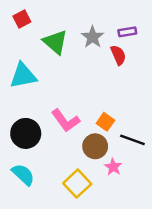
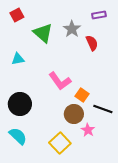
purple rectangle: (127, 32) -> (99, 15), moved
cyan triangle: (23, 76) -> (18, 59), size x0.6
pink L-shape: (66, 121) -> (60, 81), moved

